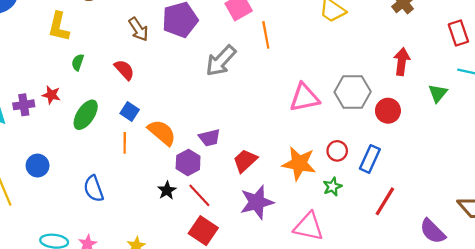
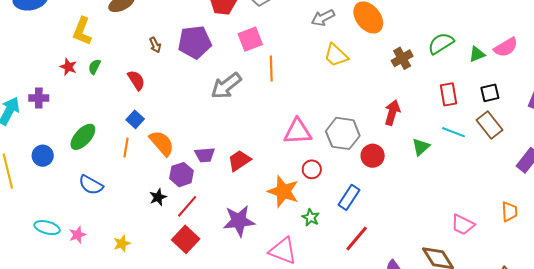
brown arrow: (139, 29) -> (155, 45), size x0.7
red star: (51, 95) -> (68, 67), moved
green ellipse: (86, 115) -> (83, 137), moved
red circle: (337, 151) -> (312, 169), moved
red trapezoid: (245, 161) -> (239, 161), moved
green star: (332, 187) -> (311, 217), turned -30
blue semicircle: (94, 189) -> (91, 185), turned -50
red line: (199, 195) -> (187, 206), turned 75

